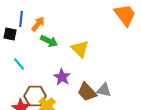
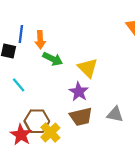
orange arrow: (38, 24) -> (40, 40), turned 140
purple star: (62, 77) -> (79, 92), moved
brown trapezoid: (87, 92) -> (81, 117), moved, turned -60

